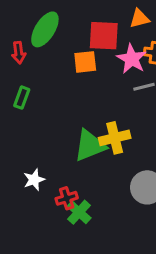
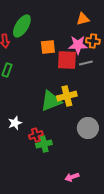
red square: (104, 36) -> (67, 60), moved
pink star: (132, 59) -> (78, 45), turned -30
green cross: (79, 212) -> (44, 144), turned 35

